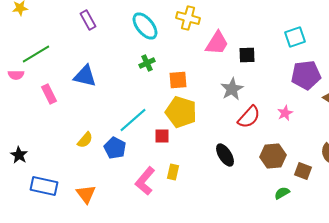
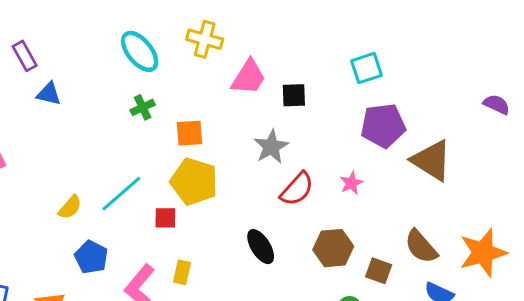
purple rectangle: (88, 20) -> (25, 56), moved
blue triangle: (85, 76) -> (49, 94), moved, size x0.7
yellow semicircle: (85, 140) -> (70, 207), moved
blue pentagon: (115, 148) -> (91, 257), moved

